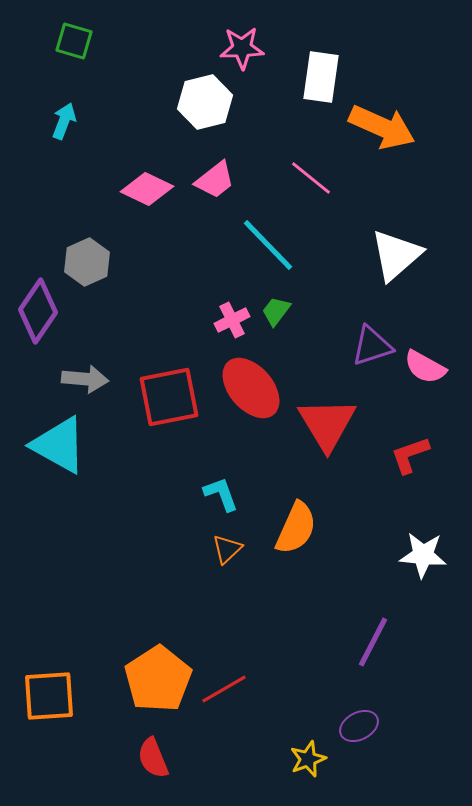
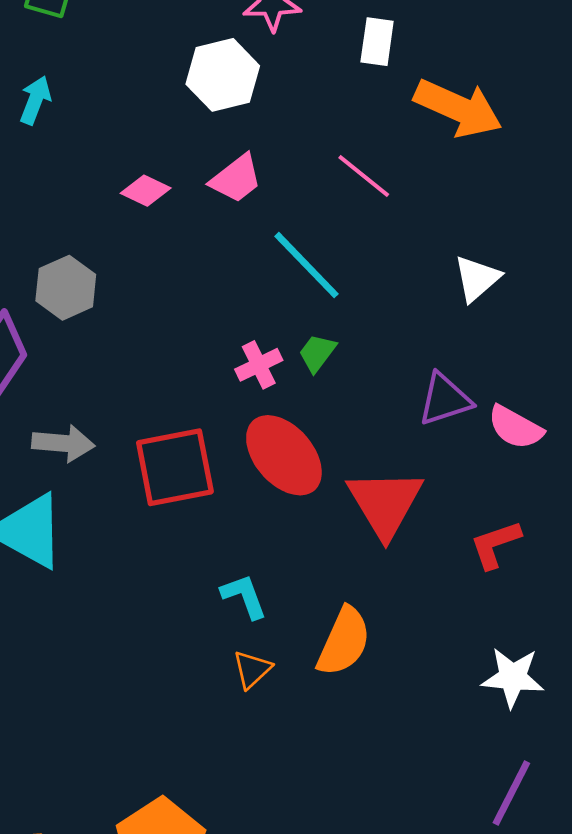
white rectangle: (321, 77) -> (377, 42), size x0.7
pink diamond: (147, 189) -> (146, 191), size x0.7
white triangle: (396, 255) -> (477, 278), size x0.7
purple line: (373, 642) -> (511, 793), moved

